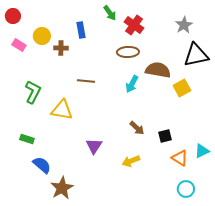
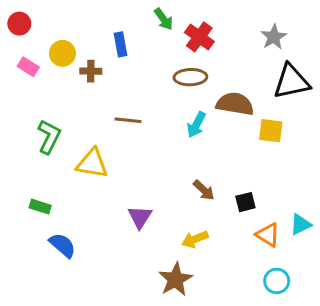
yellow square: (182, 88) -> (271, 131), turned 36
brown star: (62, 188) -> (176, 279), moved

